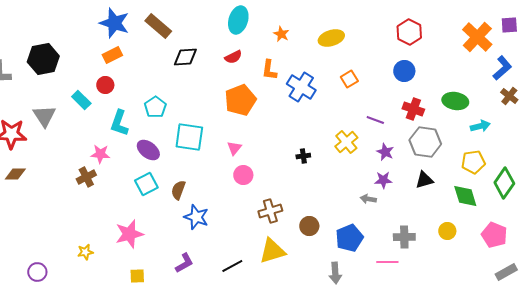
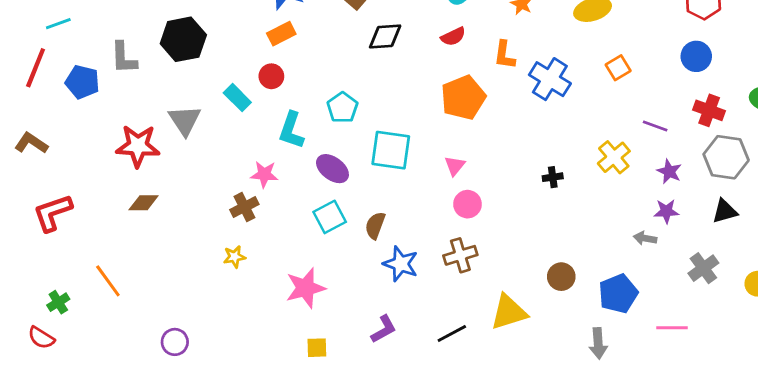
brown cross: (270, 211) -> (460, 255), moved
gray cross: (404, 237) -> (703, 268), moved, turned -35
yellow star: (85, 252) -> (234, 257), moved

